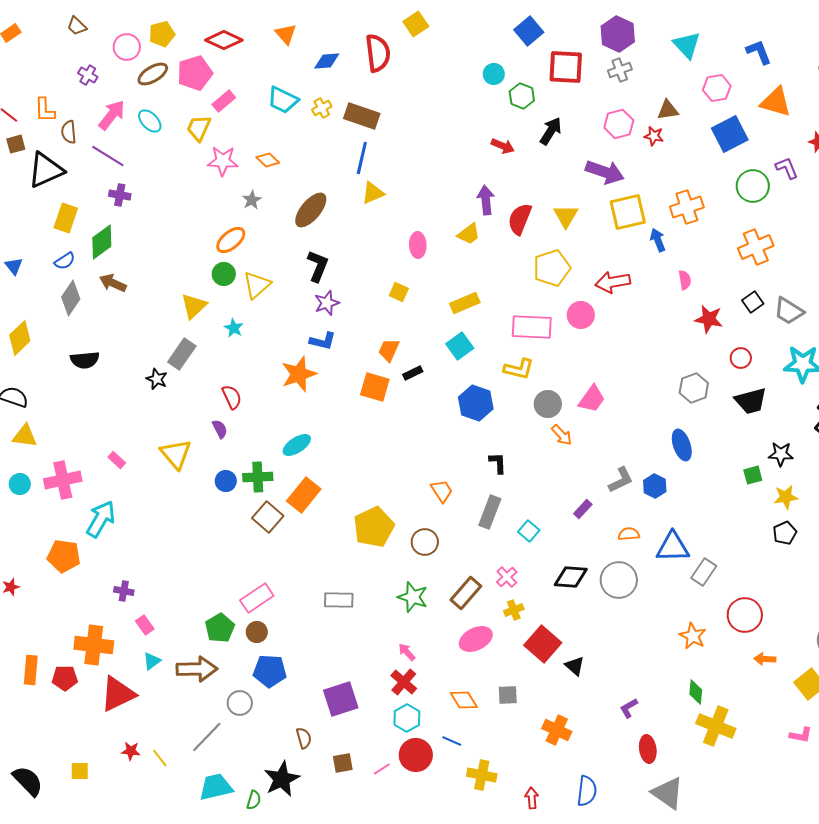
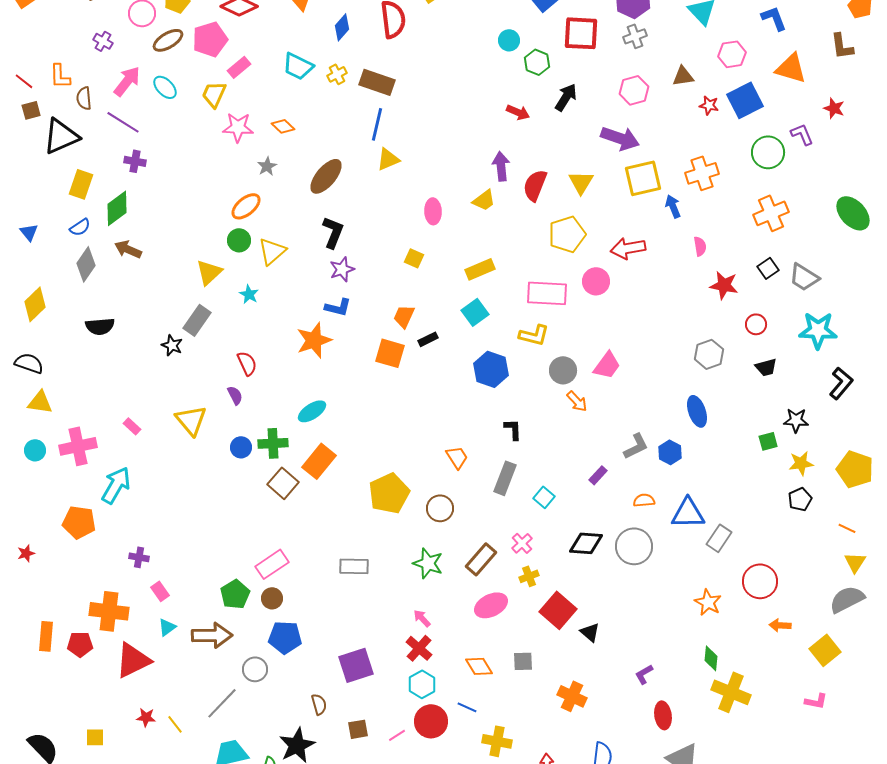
blue diamond: (327, 61) -> (342, 27), turned -44
red star: (654, 136) -> (709, 105), moved
black trapezoid: (751, 401) -> (766, 367), size x0.7

